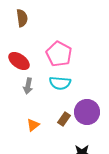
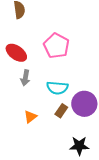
cyan semicircle: (60, 83) -> (57, 88), moved

